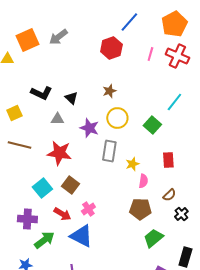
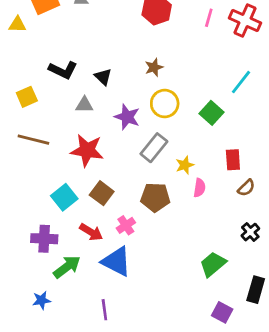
gray rectangle: (109, 151) -> (154, 148), turned 30
brown semicircle: (169, 195) -> (246, 188), moved
brown pentagon: (140, 209) -> (155, 197), moved

